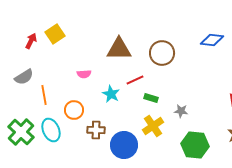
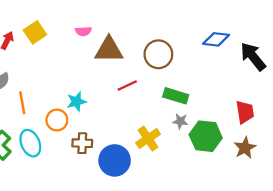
pink semicircle: (84, 74) -> (83, 31), moved
cyan star: (111, 94) -> (76, 102), moved, turned 30
green rectangle: (151, 98) -> (176, 96), moved, size x1.5
green hexagon: (195, 145) -> (206, 136), moved

